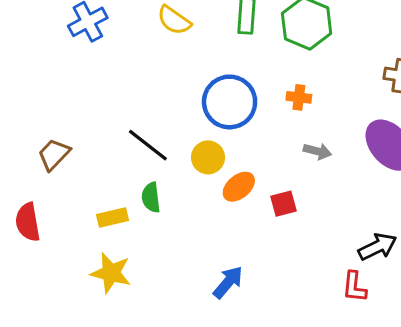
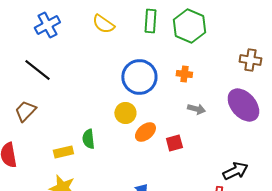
black line: (148, 145) -> (37, 70), moved

